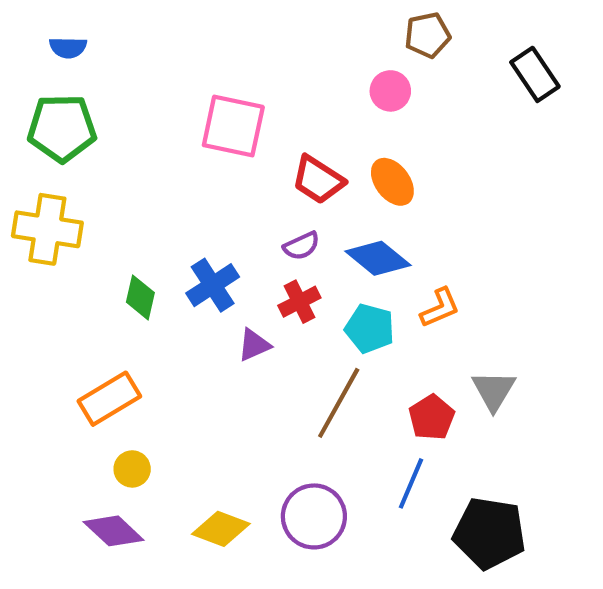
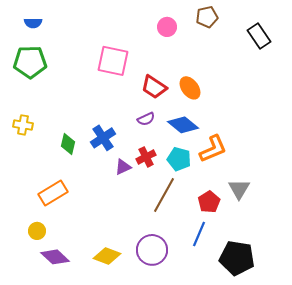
pink circle: (390, 91) -> (167, 27), moved
yellow cross: (47, 229) -> (23, 125), moved, size x0.6
red cross: (299, 302) -> (146, 157), moved
orange L-shape: (440, 308) -> (213, 149), size x1.4
yellow circle: (132, 469) -> (37, 231), moved

